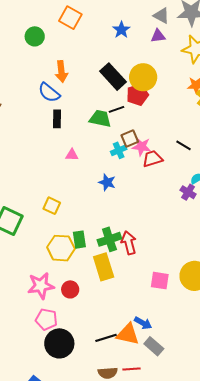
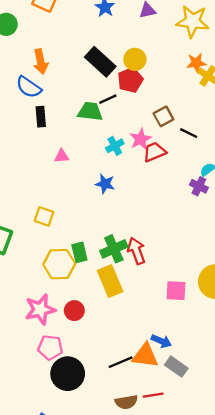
yellow circle: (143, 77) -> (135, 59), size x0.7
brown square: (130, 138) -> (163, 116), moved
pink star: (141, 147) -> (140, 139), turned -30

